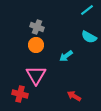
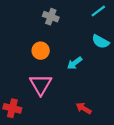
gray cross: (37, 27) -> (51, 17), moved
red cross: (20, 94) -> (12, 108), moved

